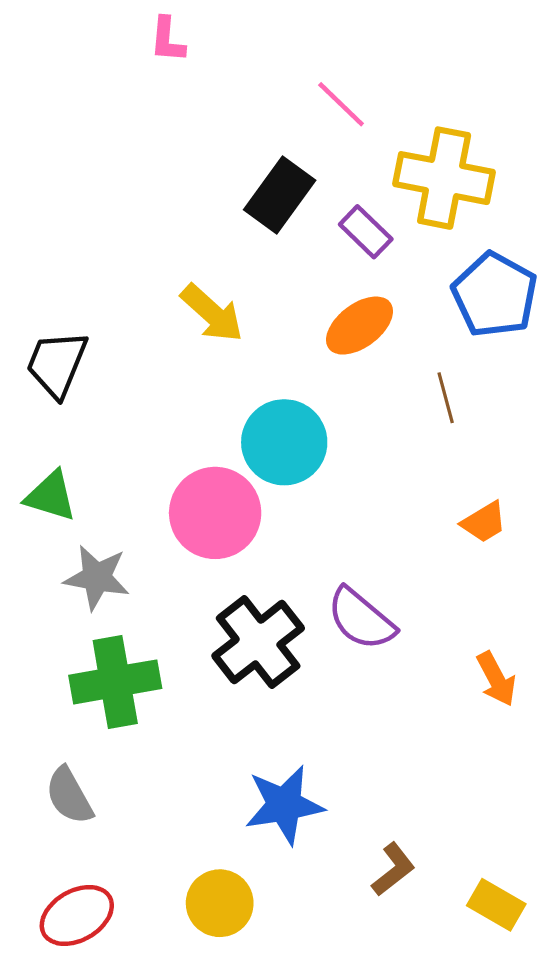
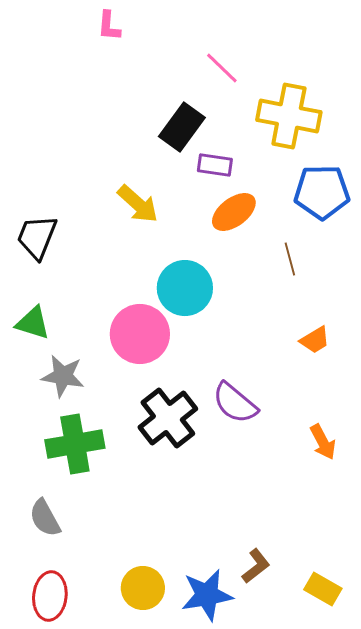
purple rectangle: (366, 232) -> (215, 165), moved, turned -36
blue pentagon: (495, 295) -> (322, 192), turned -30
blue star: (284, 805) -> (207, 595), moved
red ellipse: (77, 915) -> (50, 596), turned -54

